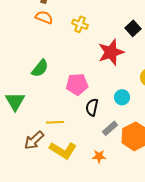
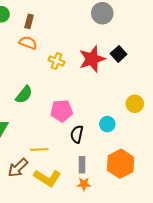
yellow cross: (80, 24) -> (56, 61), moved
red star: (111, 52) -> (92, 59), moved
gray rectangle: (110, 128) -> (82, 165), moved, turned -49

